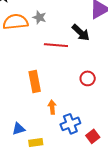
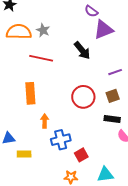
red line: (56, 45) -> (41, 58), moved
red circle: (88, 78) -> (83, 97), size x1.5

